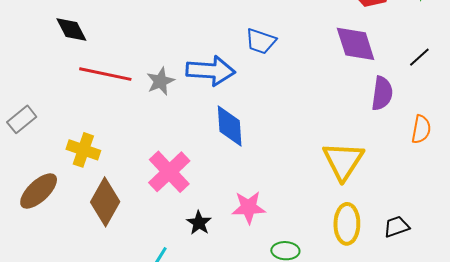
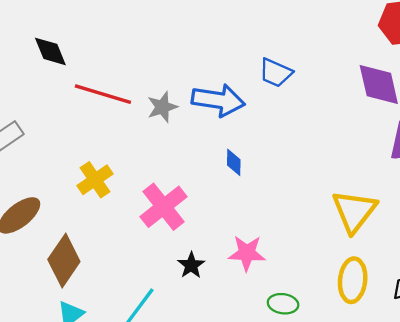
black diamond: (71, 30) -> (50, 51), moved
blue diamond: (230, 126) -> (234, 162), size x0.6
yellow cross: (83, 150) -> (95, 180), moved, turned 32
brown diamond: (105, 202) -> (64, 260), moved

